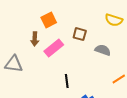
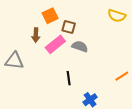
brown square: (80, 34) -> (69, 27), moved
gray semicircle: (103, 50) -> (80, 46), moved

